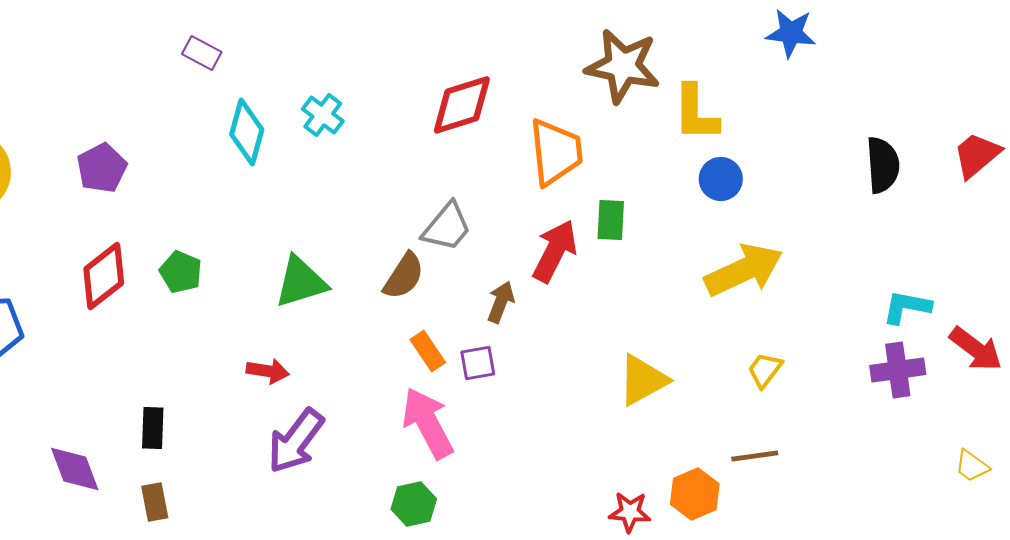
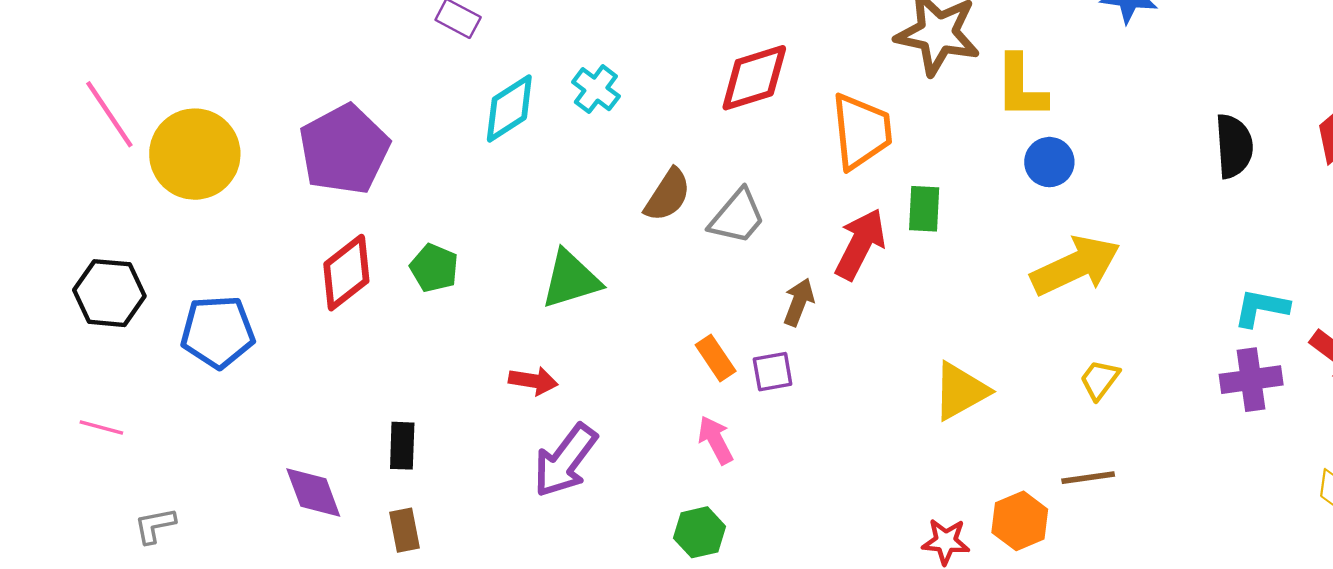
cyan diamond: (247, 132) -> (509, 108), turned 42
purple pentagon: (102, 168) -> (344, 149), size x1.6
brown semicircle: (404, 276) -> (668, 195), moved
pink arrow: (428, 423) -> (716, 440), size x0.6

